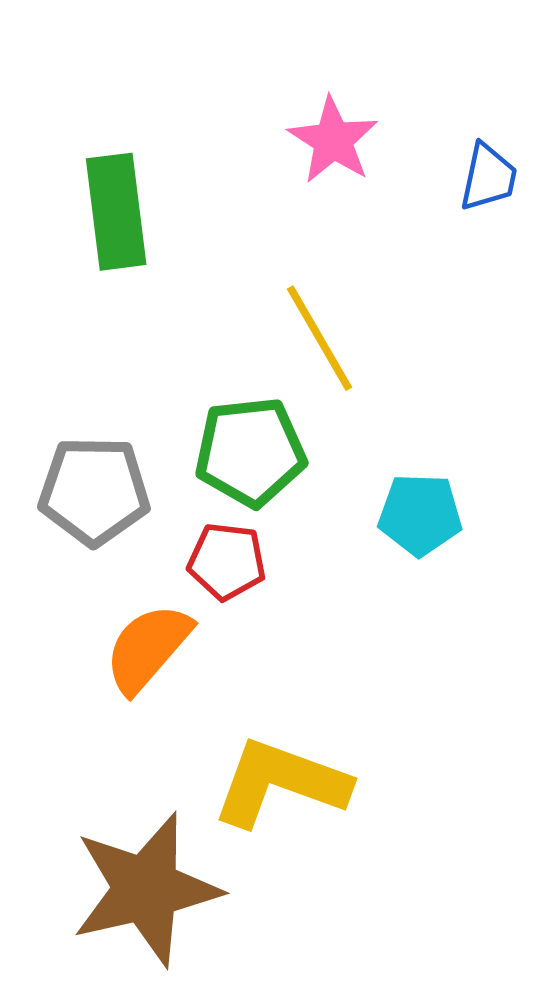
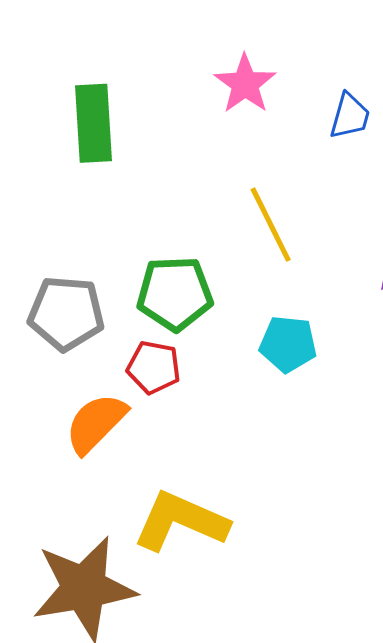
yellow line: (319, 338) -> (271, 225), moved

